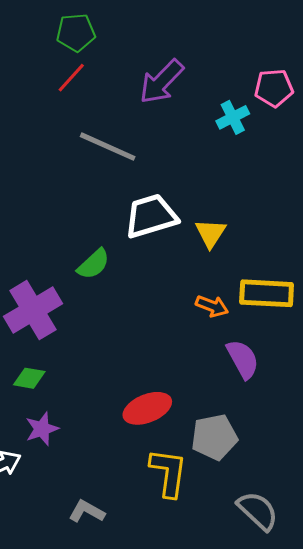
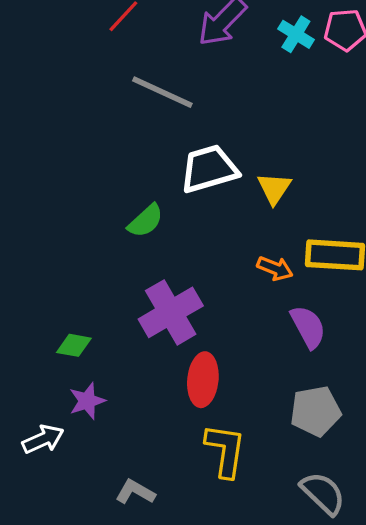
cyan cross: (233, 117) -> (296, 34), moved, turned -32
purple cross: (33, 310) -> (171, 312), moved
red ellipse: (147, 408) -> (203, 380), turned -63
gray pentagon: (214, 437) -> (316, 411), moved

